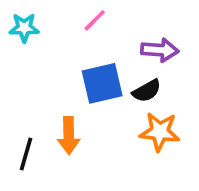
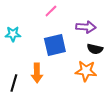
cyan star: (24, 28) -> (13, 34), moved
black semicircle: (147, 91) -> (95, 49), moved, turned 42

